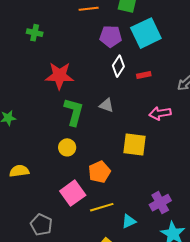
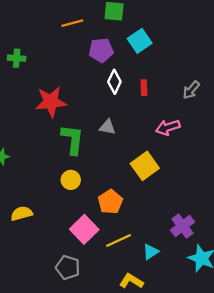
cyan square: (146, 33) -> (140, 41), size x0.7
red rectangle: (144, 75) -> (144, 88), turned -72
yellow square: (135, 145) -> (145, 166), turned -35
gray pentagon: (41, 225) -> (68, 267), moved

